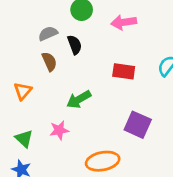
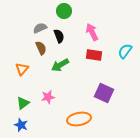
pink arrow: (124, 22) -> (92, 32), moved, turned 72
green arrow: (79, 99) -> (60, 65), moved
green triangle: (24, 139) -> (23, 103), turned 40

